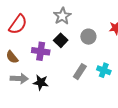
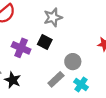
gray circle: (88, 37) -> (73, 62), moved
black square: (61, 40) -> (45, 42), turned -32

